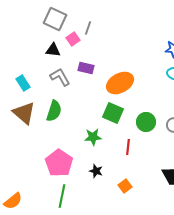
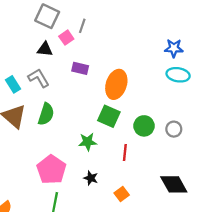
gray L-shape: (60, 77) -> (39, 78), moved
orange ellipse: (120, 83) -> (116, 84), turned -44

